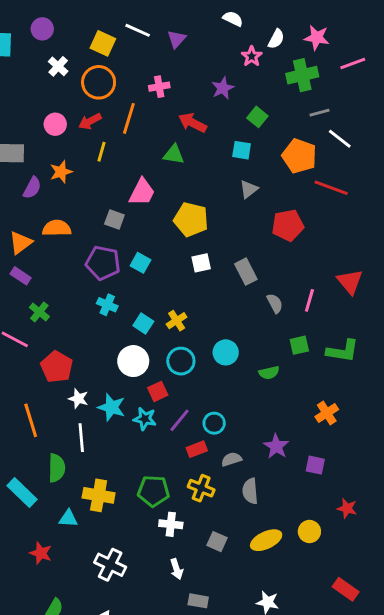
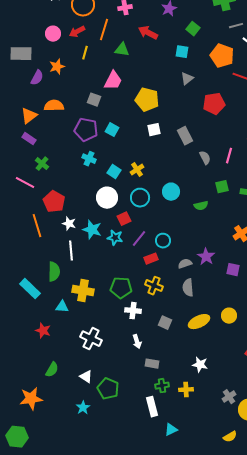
green triangle: (174, 155) -> (122, 50), moved
orange line: (31, 420) -> (37, 226), moved
gray semicircle: (231, 459) -> (185, 264), moved

